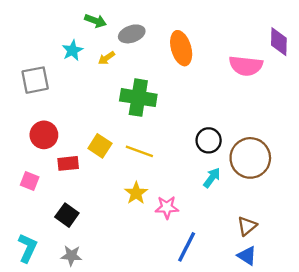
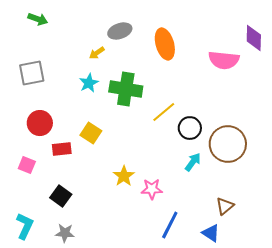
green arrow: (96, 21) -> (38, 19), moved
cyan star: (72, 50) -> (89, 83), moved
yellow line: (139, 151) -> (164, 112), moved, turned -60
blue triangle: (247, 256) -> (211, 233), moved

